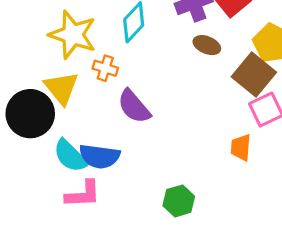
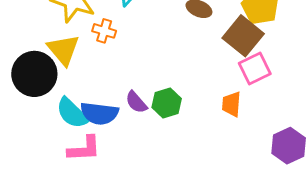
purple semicircle: (134, 106) -> (136, 102), moved, size x0.7
green hexagon: (179, 201) -> (167, 103), moved

